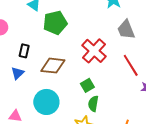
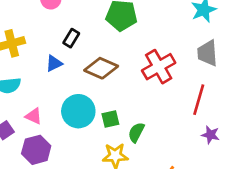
red line: (131, 65) -> (199, 100), turned 30
green square: (87, 85) -> (110, 119), moved

